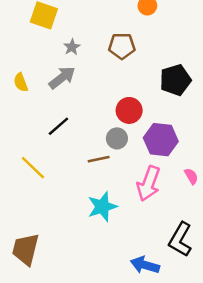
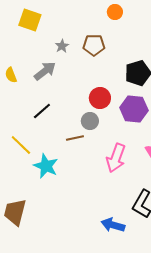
gray star: (72, 47) -> (62, 46), moved
purple hexagon: (161, 140) -> (134, 109), moved
cyan star: (102, 207) -> (46, 166), moved, turned -30

